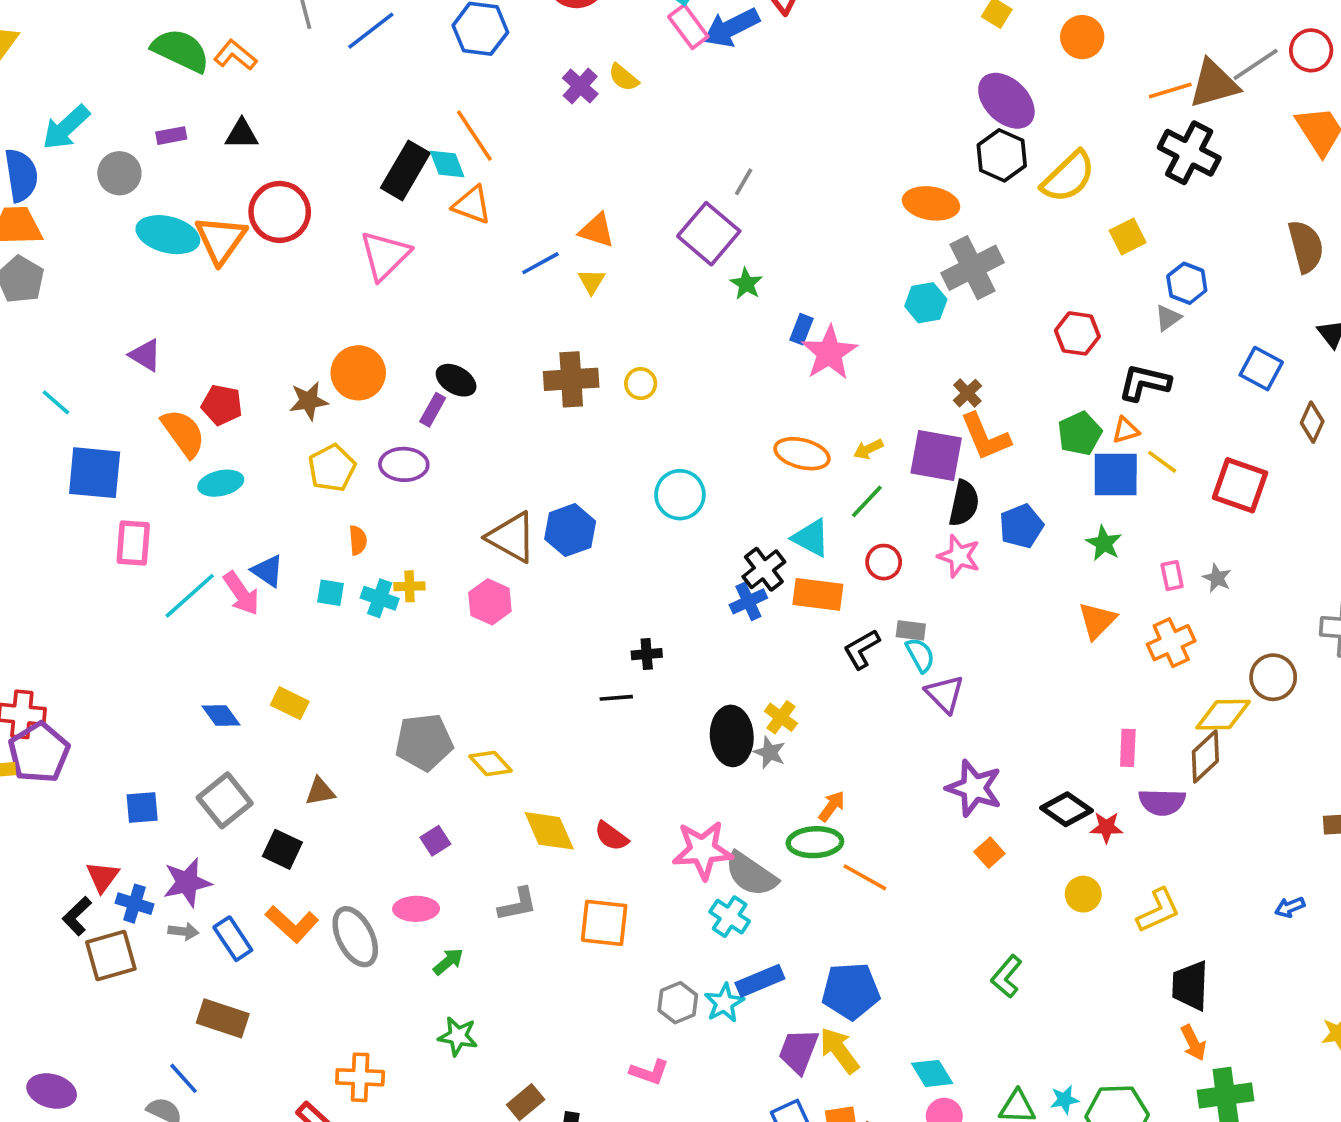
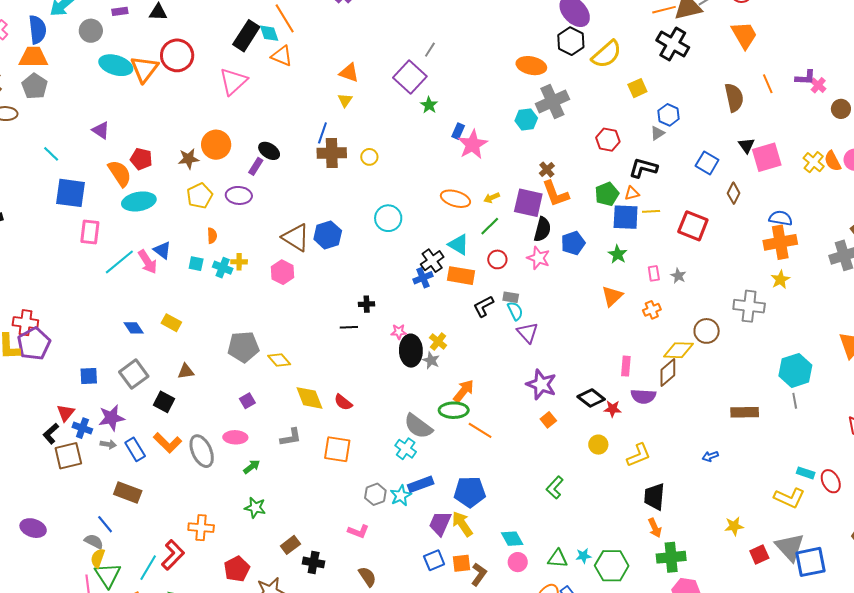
blue line: (540, 263) -> (322, 133), moved, turned -45
yellow line: (1162, 462) -> (651, 211), turned -42
cyan ellipse: (221, 483) -> (139, 201), size x1.4
orange cross: (1171, 643) -> (652, 310), size x0.7
orange arrow: (832, 806) -> (464, 391), size x1.4
pink star: (703, 850) -> (399, 332), moved, size x0.5

